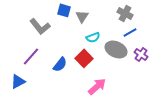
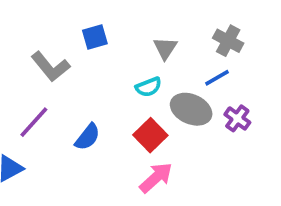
blue square: (64, 10) -> (95, 37), turned -32
gray cross: (125, 13) -> (228, 41), moved
gray triangle: (82, 16) -> (165, 48), moved
red square: (84, 58) -> (150, 135), moved

